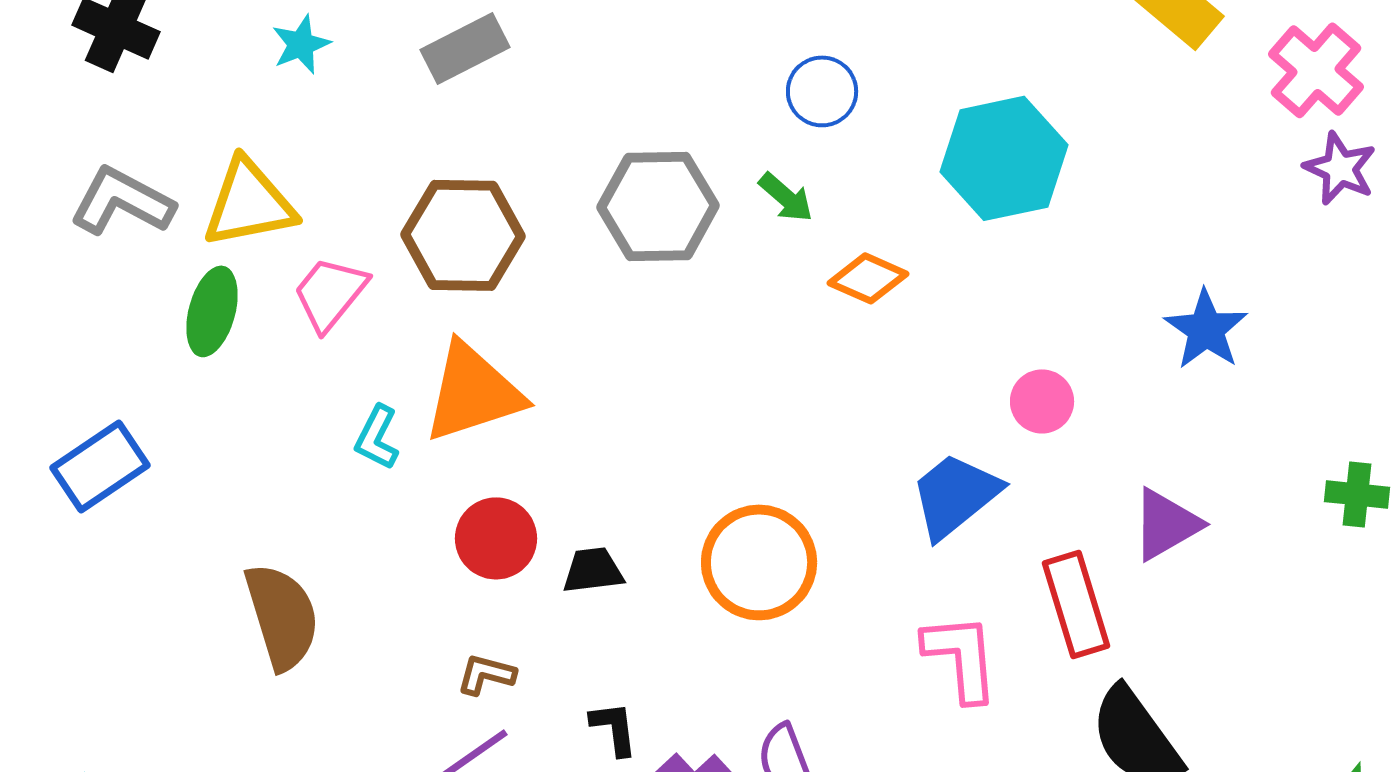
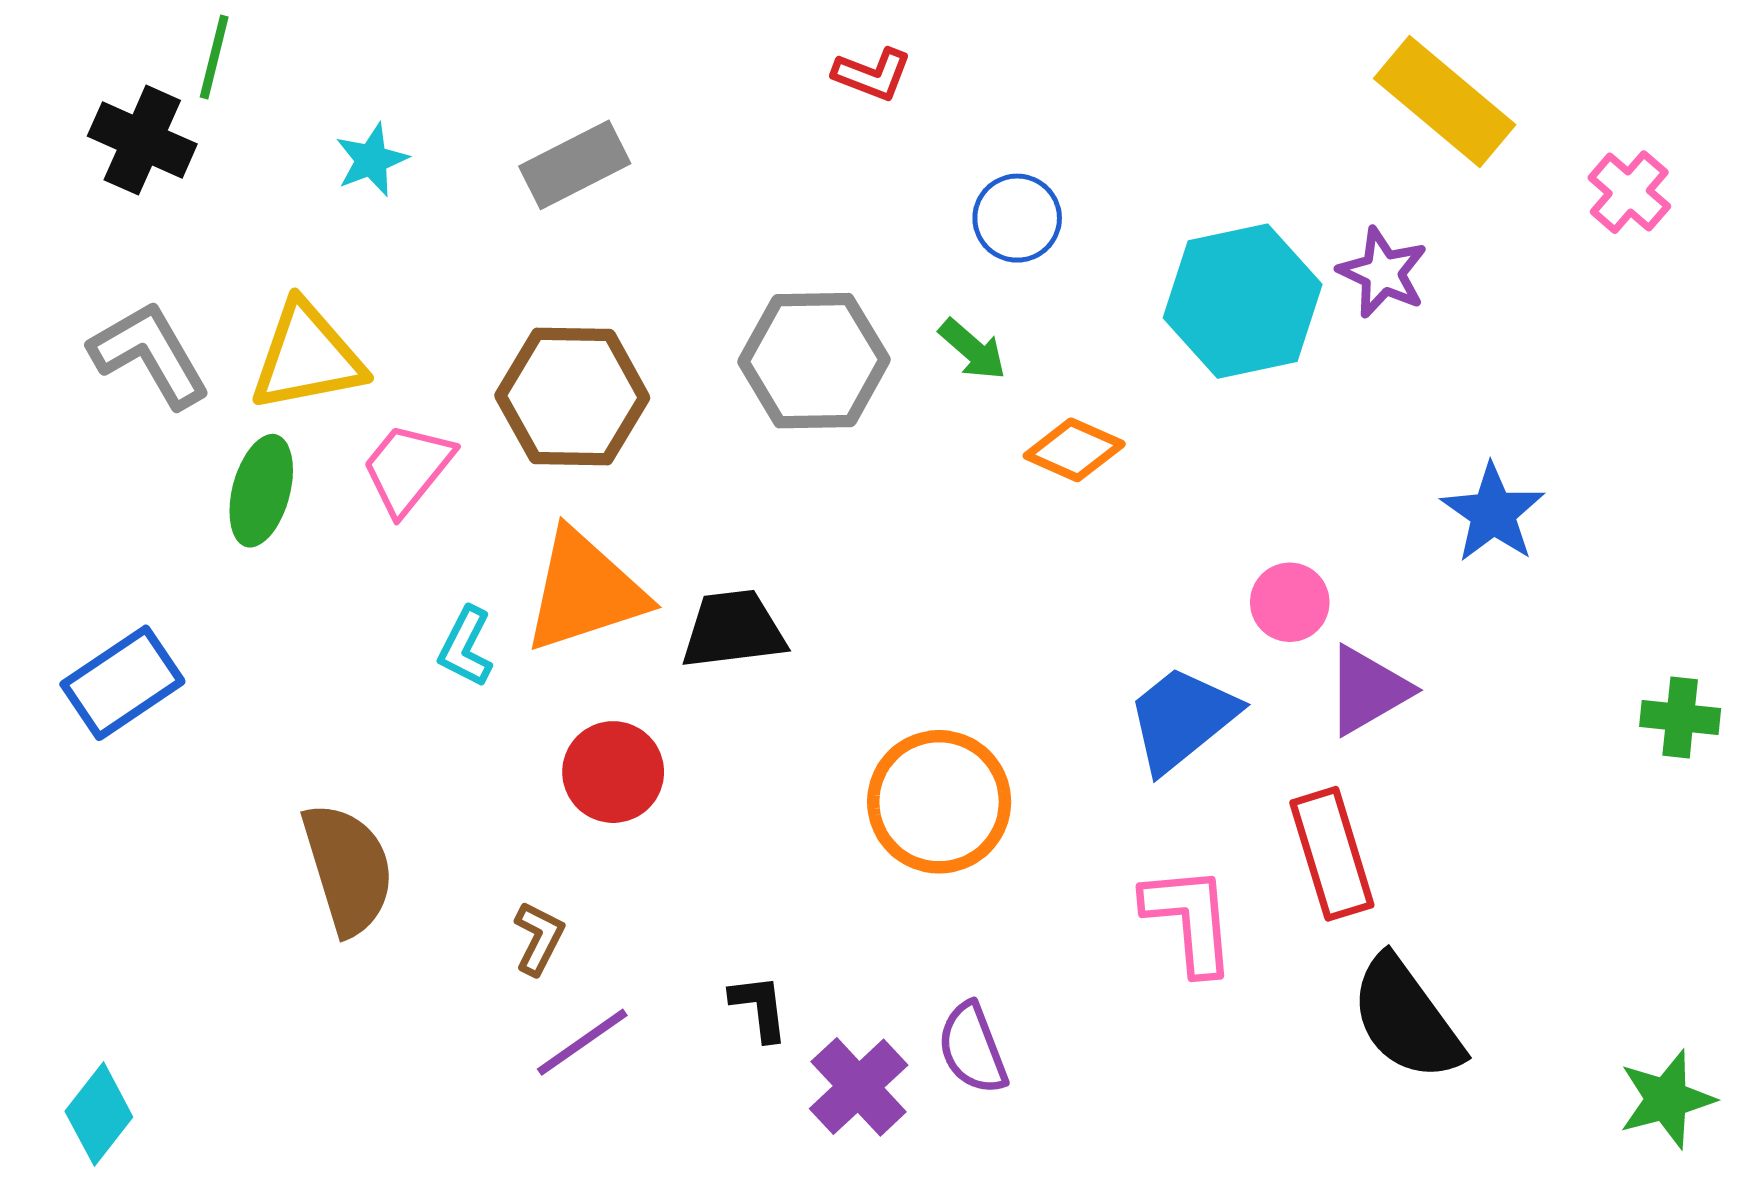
pink cross: (1316, 70) -> (1629, 192), size x0.7
purple star: (1340, 168) -> (1383, 273), moved
gray L-shape: (122, 201) -> (150, 354), turned 32
purple triangle: (1166, 524) -> (1368, 690), moved
black trapezoid: (593, 570) -> (733, 630), moved, size x1.4
brown L-shape: (486, 674) -> (539, 938), moved, turned 102

